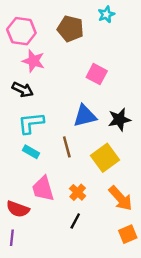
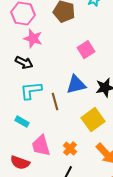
pink square: (97, 74) -> (86, 50), turned 30
brown line: (67, 147) -> (55, 102), moved
cyan rectangle: (31, 152) -> (22, 122), moved

